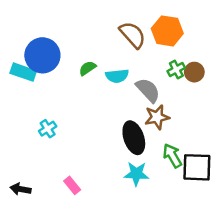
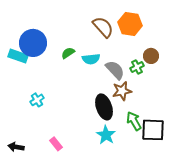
green cross: (176, 69) -> (137, 67), moved
cyan star: (136, 174) -> (106, 135), turned 30

